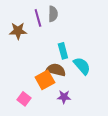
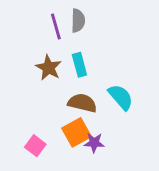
brown star: (18, 31) -> (49, 68), moved, turned 30
cyan rectangle: (63, 51) -> (79, 65), moved
orange square: (45, 80) -> (76, 132), moved

